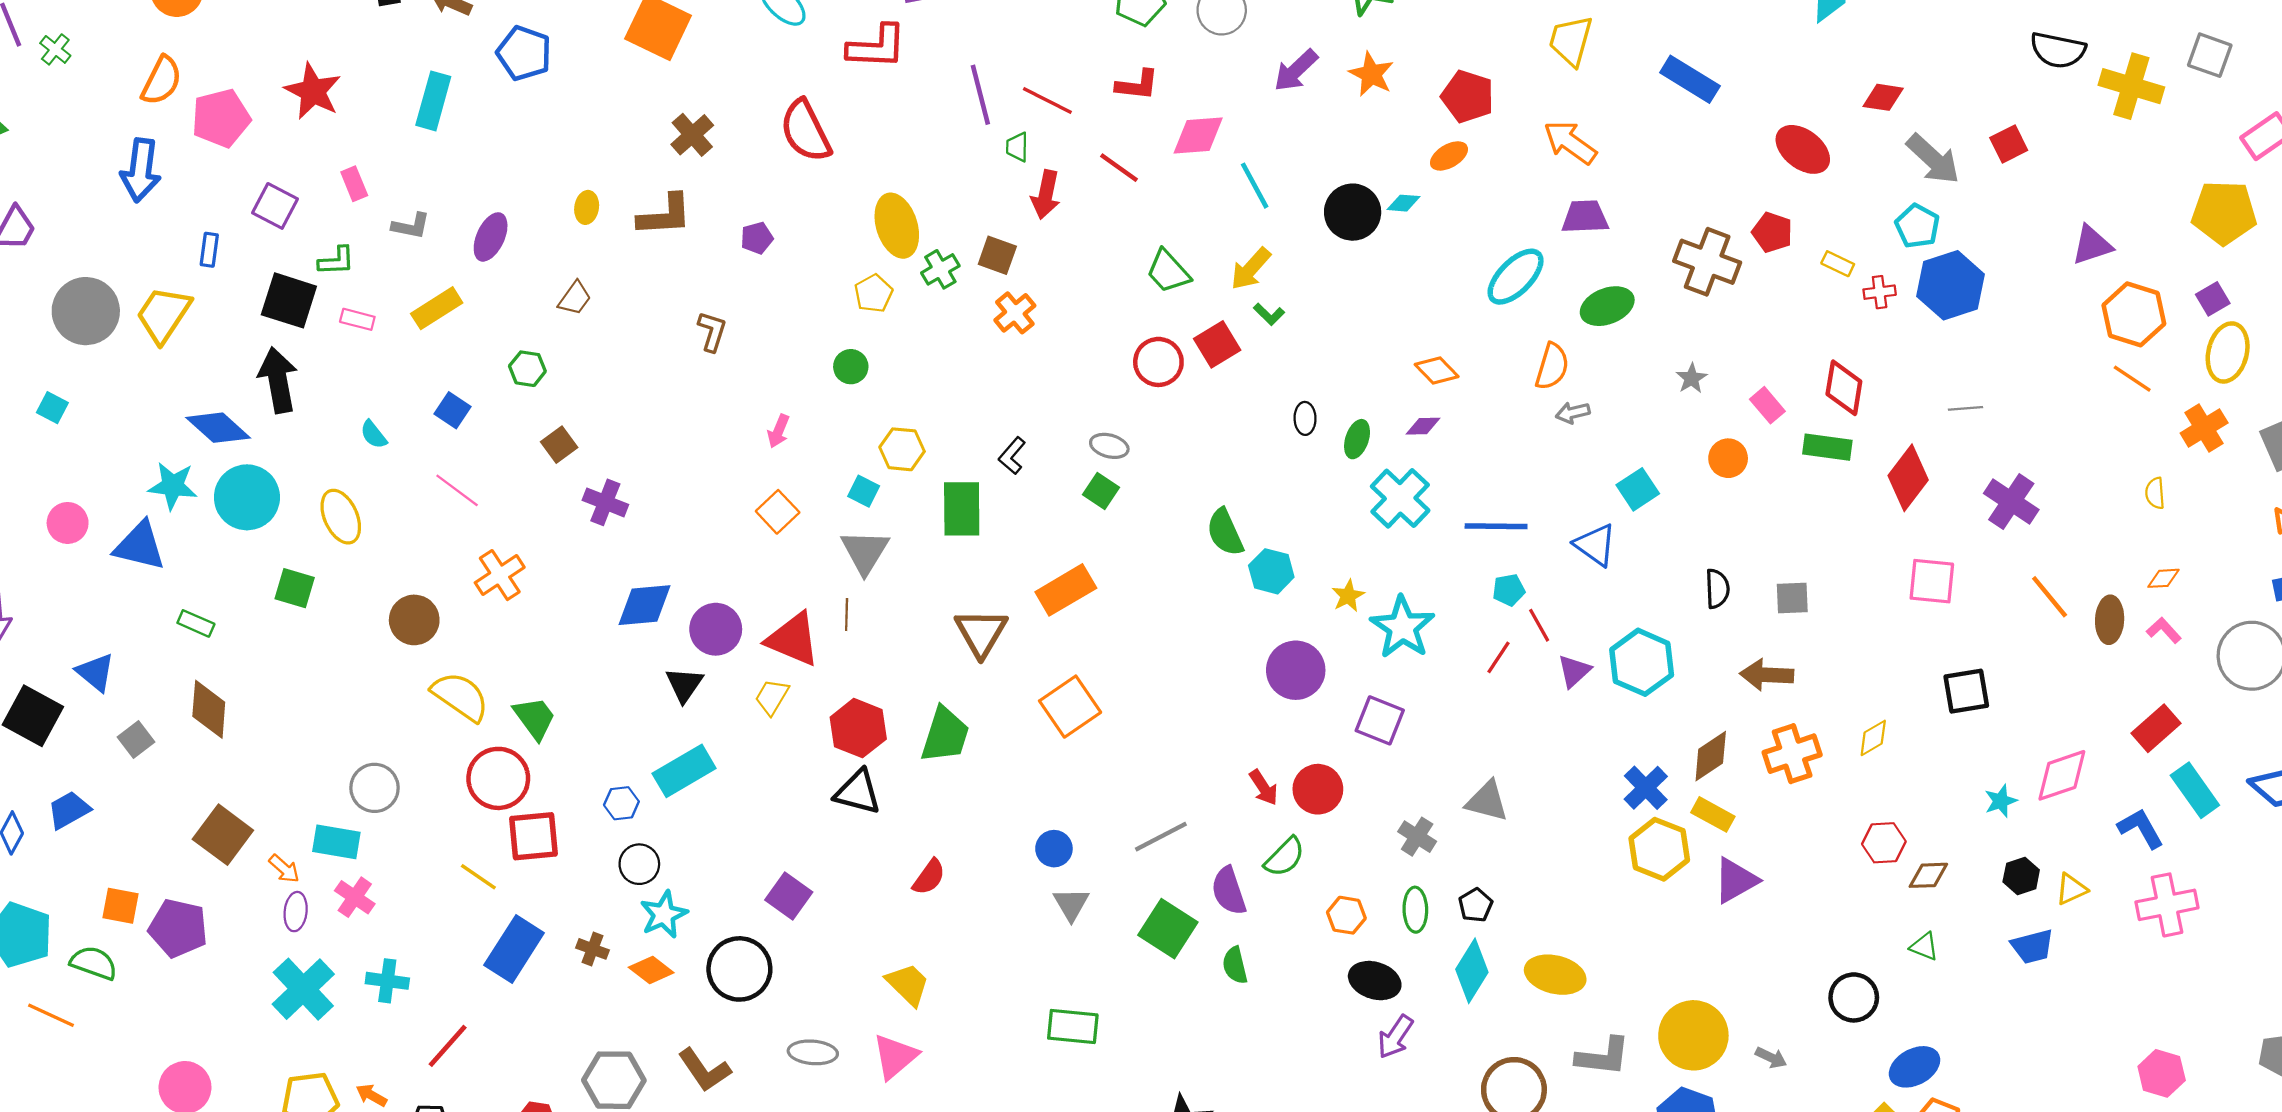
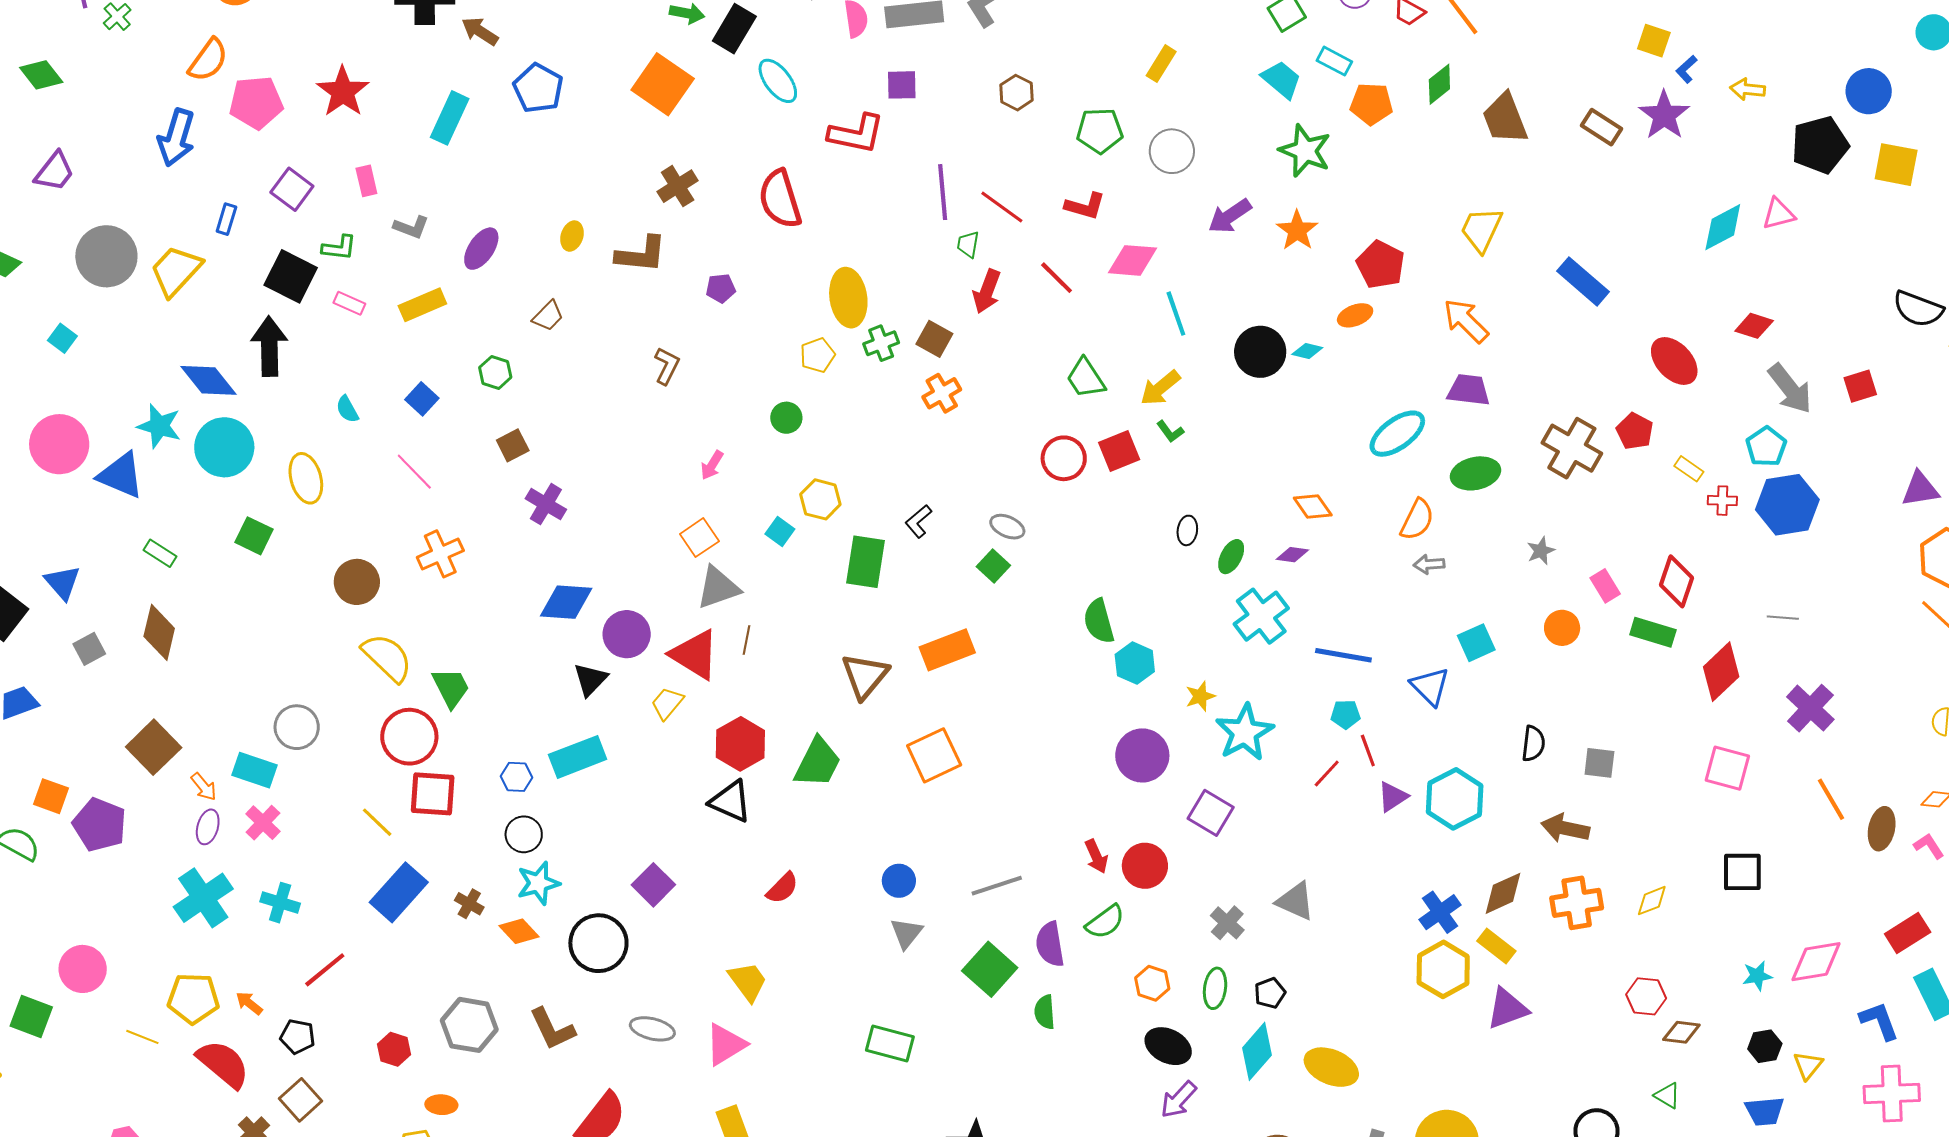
pink circle: (68, 523) -> (59, 444), size x1.6
gray triangle: (865, 552) -> (718, 588), moved, turned 30
yellow triangle: (2071, 889) -> (1808, 1065), turned -36

